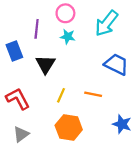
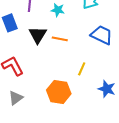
orange line: (93, 94) -> (60, 39), moved
yellow line: (61, 95) -> (82, 69), moved

